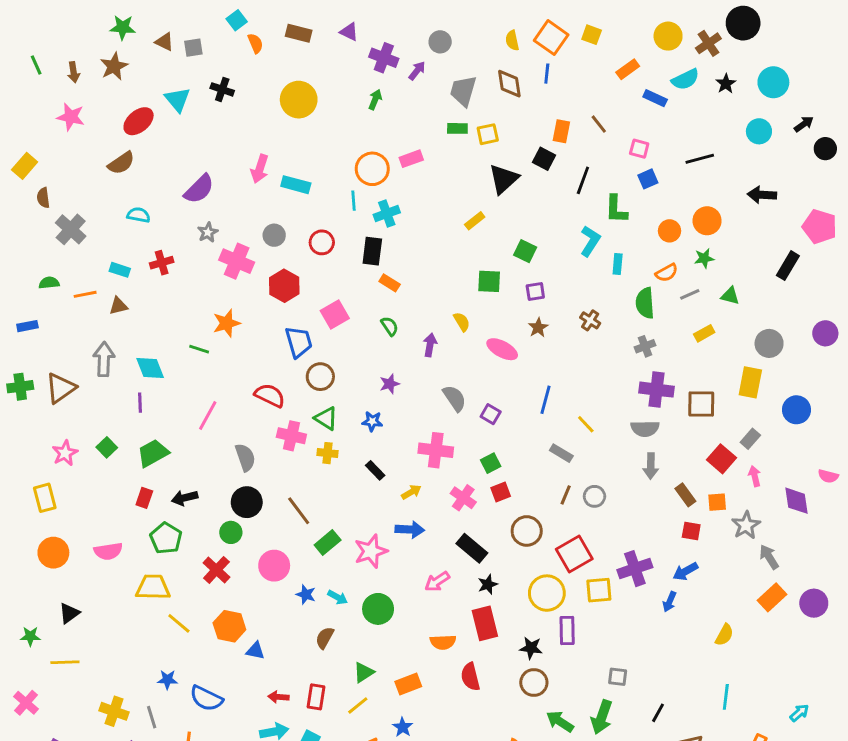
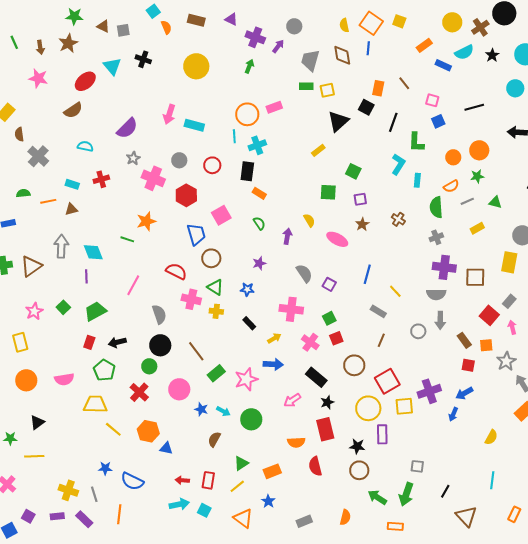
gray circle: (594, 496) -> (418, 331), moved

